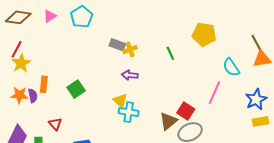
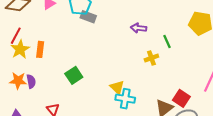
gray rectangle: (117, 45) -> (88, 17), moved
yellow cross: (130, 49) -> (151, 58), moved
purple arrow: (130, 75) -> (139, 28), moved
orange rectangle: (44, 84) -> (40, 49), moved

